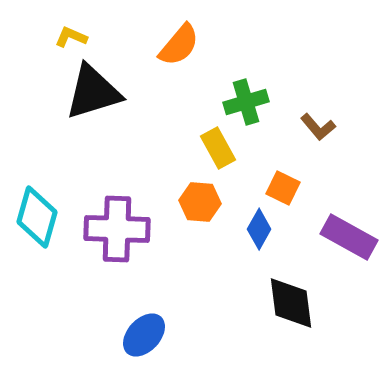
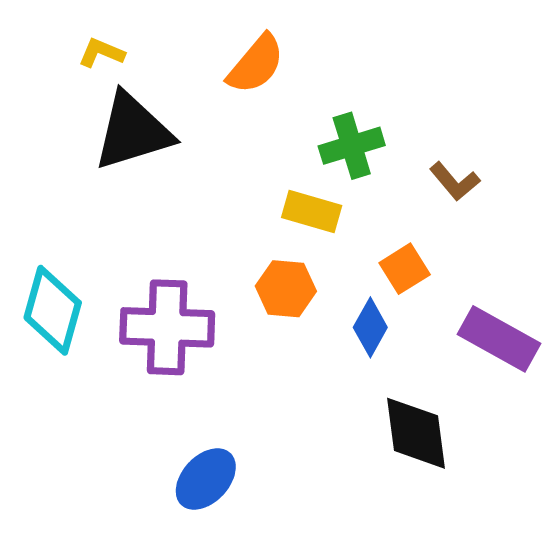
yellow rectangle: (218, 148) -> (312, 211), turned -45
orange square: (283, 188) -> (405, 269), turned 32

